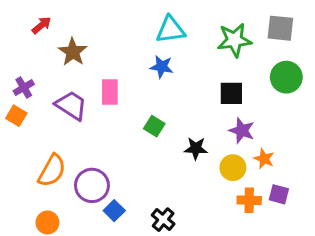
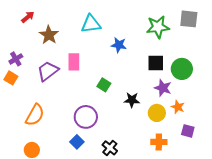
cyan triangle: (171, 30) -> (91, 24), moved
blue star: (162, 67) -> (119, 45), moved
green circle: (286, 77) -> (182, 69), moved
purple trapezoid: (71, 105) -> (48, 71), turned -70
purple circle: (92, 185) -> (86, 117), moved
orange cross: (249, 200) -> (159, 142), moved

